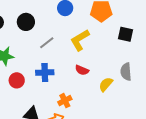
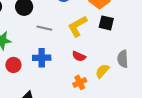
black square: (126, 34) -> (106, 23), moved
gray line: (47, 43) -> (44, 28), turned 49
orange cross: (65, 101) -> (80, 82), moved

